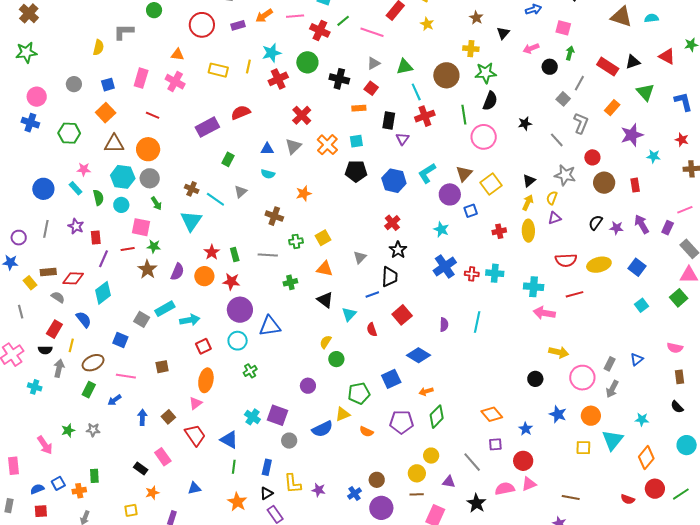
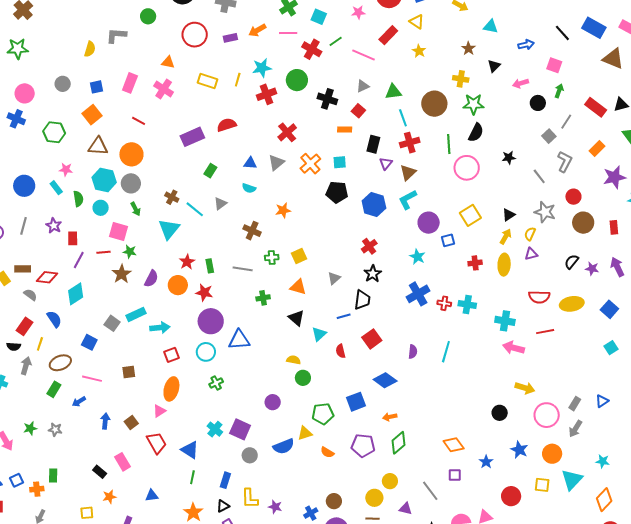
brown triangle: (464, 174) -> (408, 172), moved
yellow semicircle: (326, 342) -> (294, 360), turned 64
red circle: (523, 461) -> (511, 496), moved

